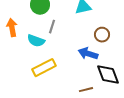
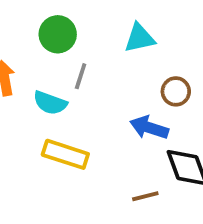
yellow rectangle: (44, 68) -> (65, 154), turned 45

